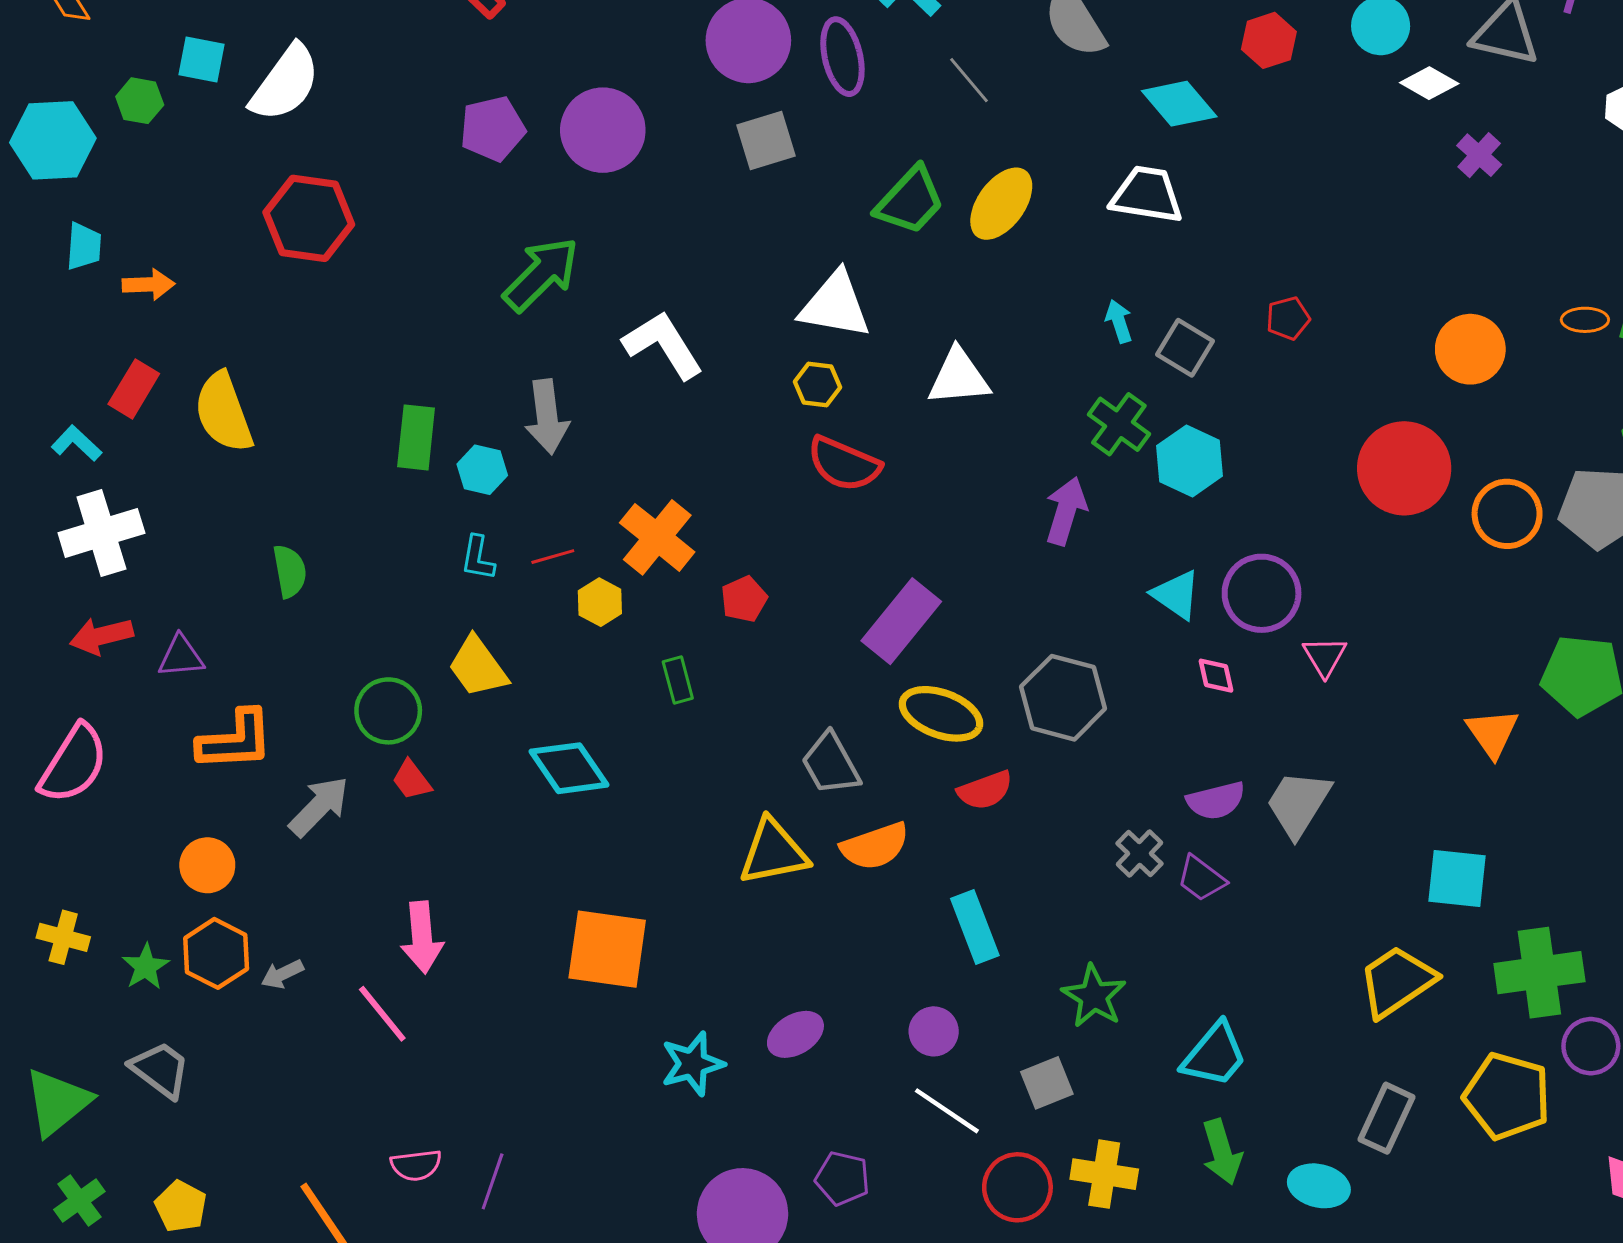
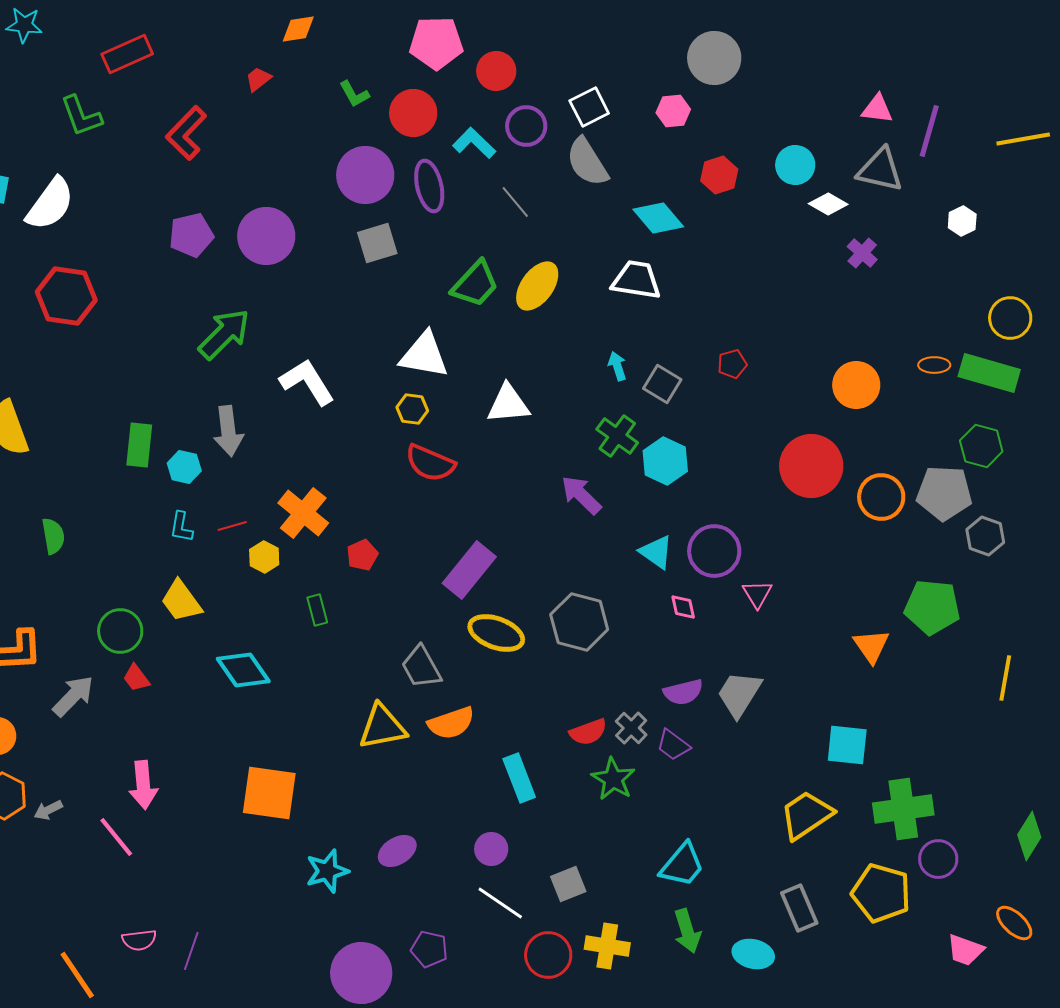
purple arrow: (1066, 511) -> (581, 495), turned -63
red semicircle: (985, 790) -> (588, 732), moved
green star: (1094, 996) -> (613, 779), moved
gray rectangle: (1386, 1118) -> (799, 908), turned -48

